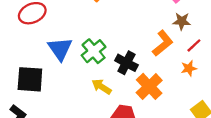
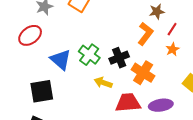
black cross: (126, 63) -> (119, 58), turned -36

